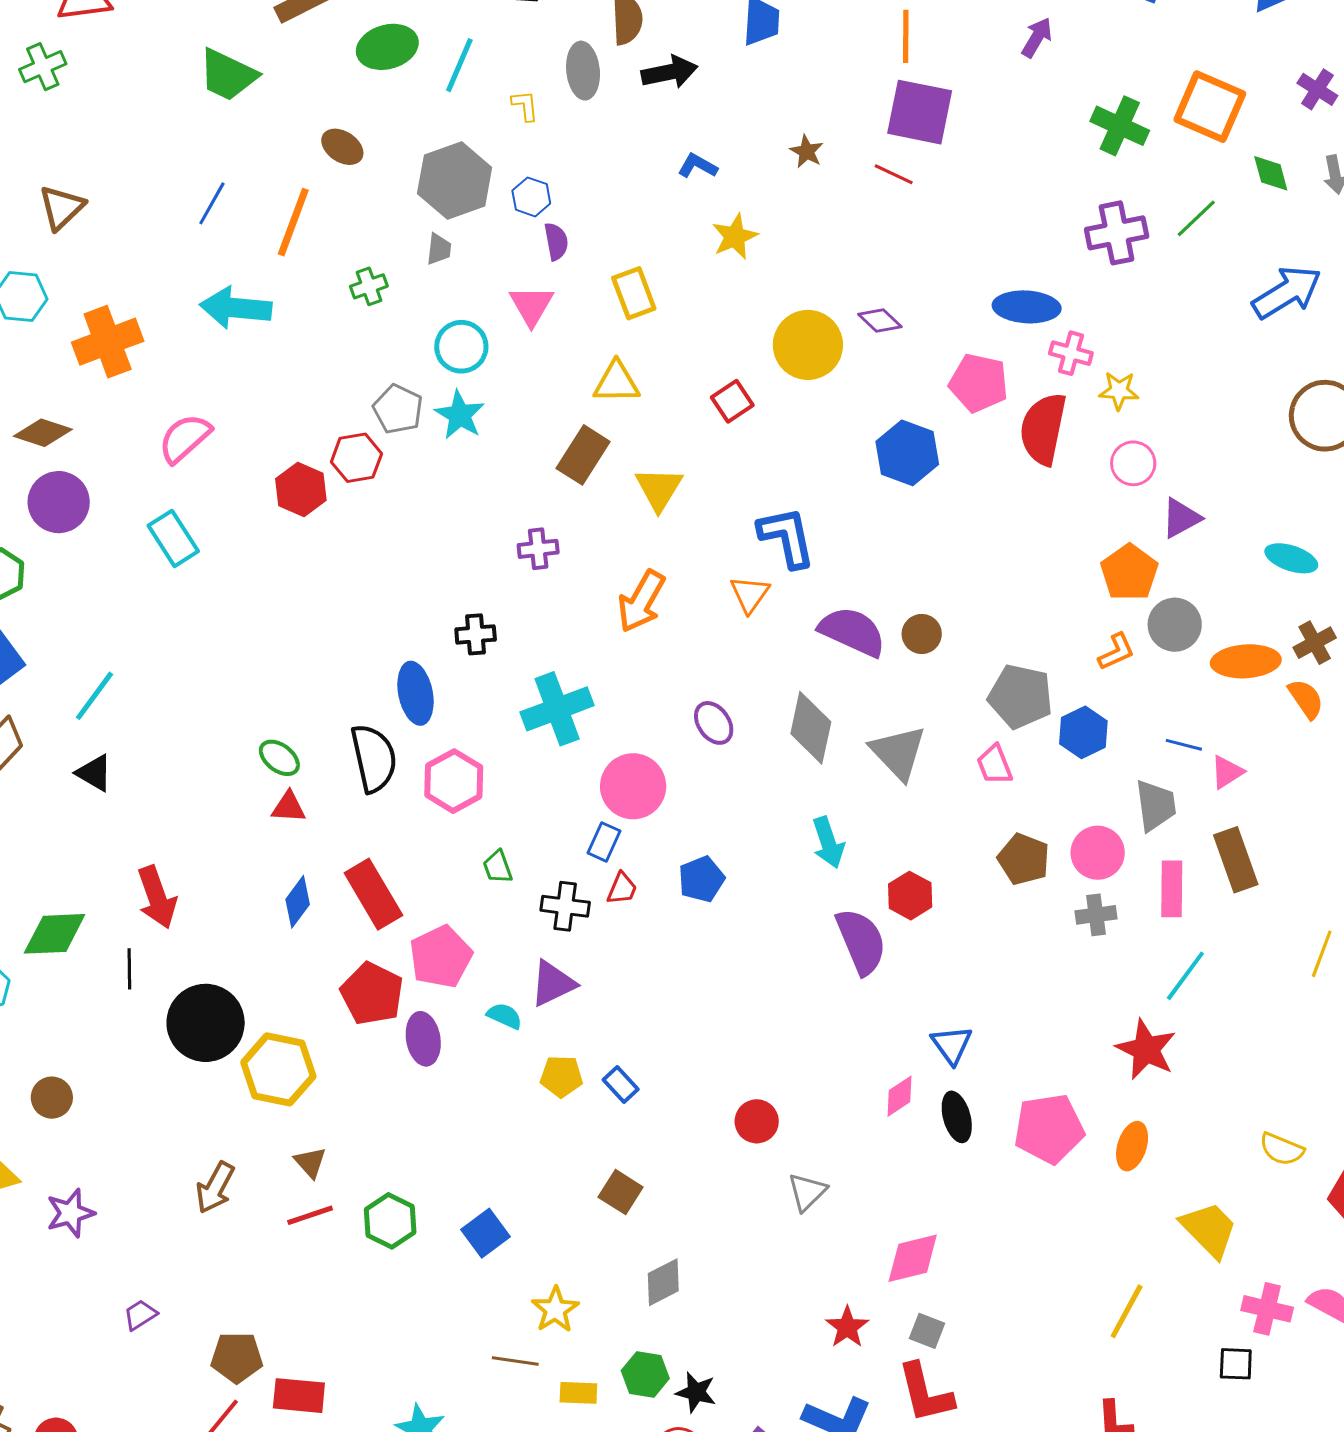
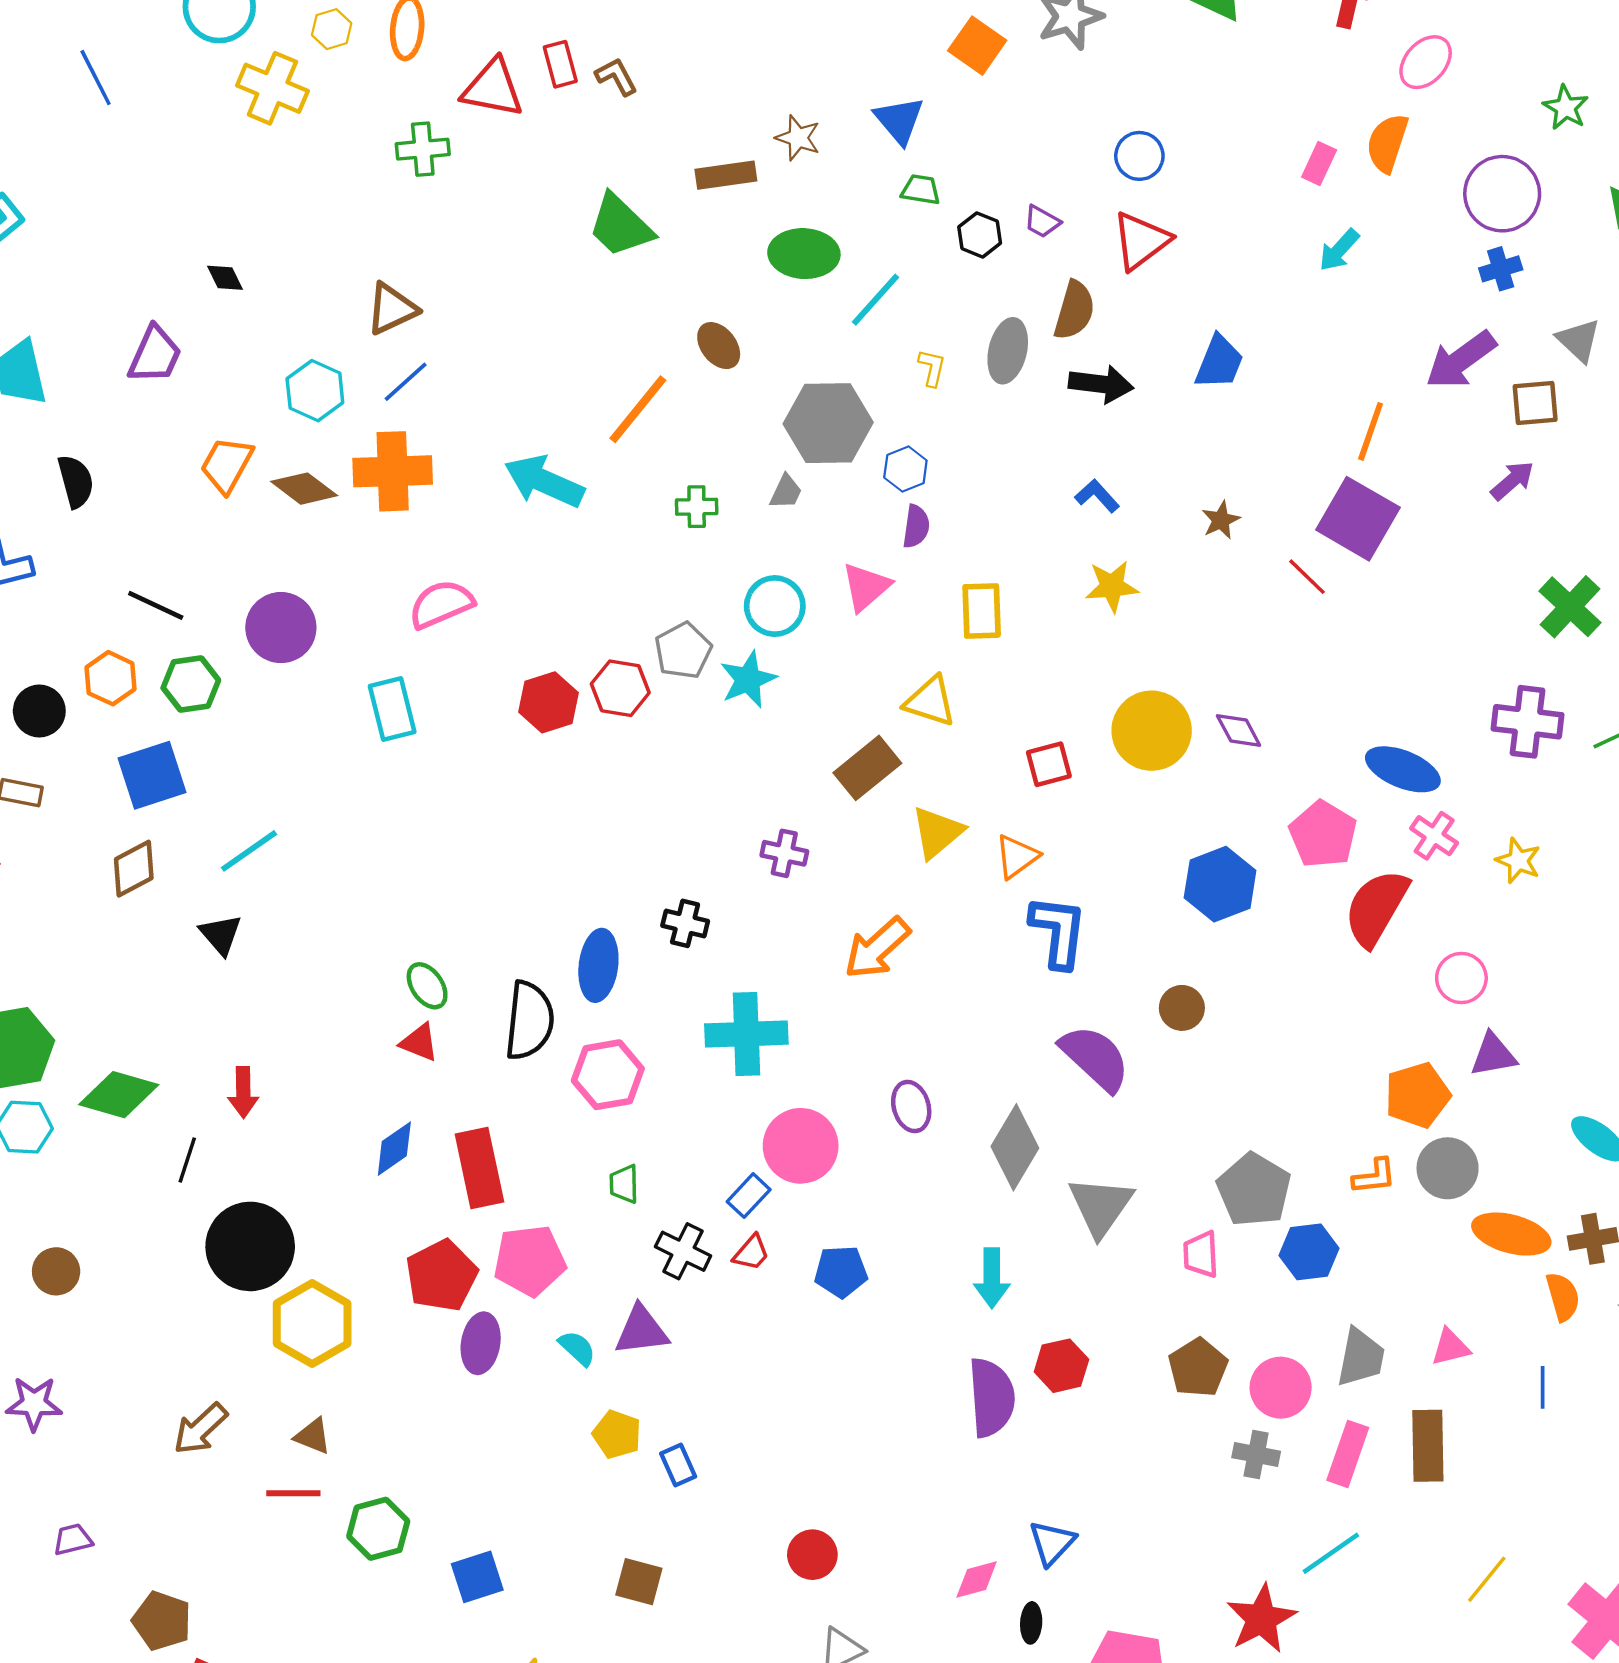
blue line: (212, 203) -> (406, 382), moved
yellow star: (1119, 391) -> (1518, 861), moved
brown diamond: (43, 433) -> (304, 489), moved
orange triangle: (750, 594) -> (1017, 857), moved
brown circle: (922, 634) -> (1182, 1008), moved
blue line: (1184, 745) -> (1543, 1387), moved, turned 57
red arrow: (157, 897) -> (243, 1092), size x0.7
black ellipse: (957, 1117) -> (1031, 1623), size x0.7
brown triangle: (310, 1162) -> (313, 1436), turned -45
brown square: (621, 1192) -> (639, 1582), turned -36

